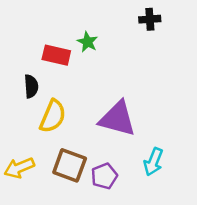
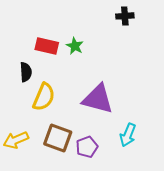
green star: (87, 42) -> (75, 46), moved

